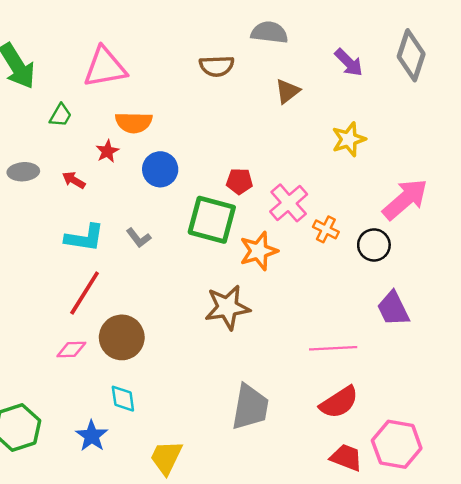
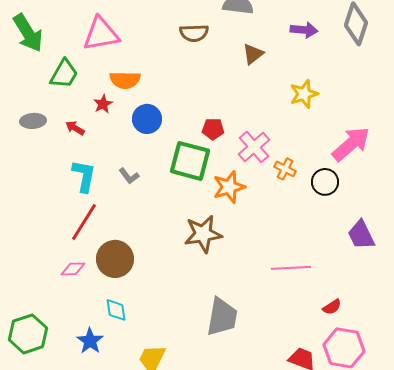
purple arrow: (349, 62) -> (304, 30), turned -40
green trapezoid: (61, 115) -> (64, 74), size x1.5
cyan L-shape: (85, 238) -> (84, 176), turned -88
purple trapezoid: (393, 309) -> (361, 235), moved
red semicircle: (339, 402) -> (332, 307), moved, size x0.6

